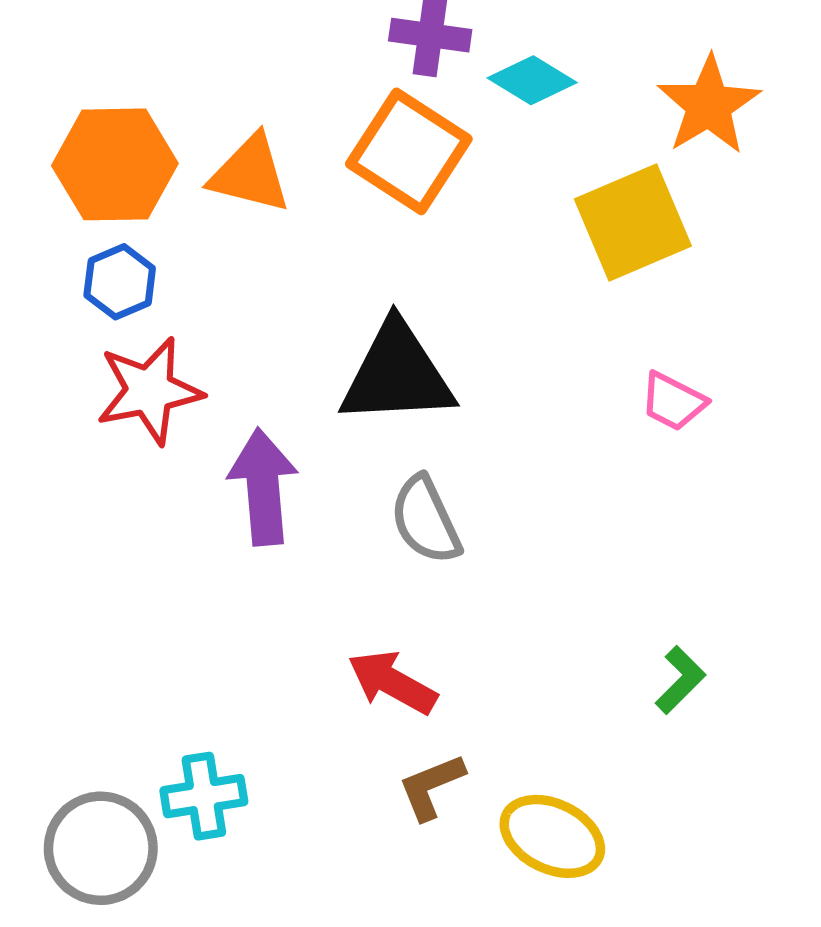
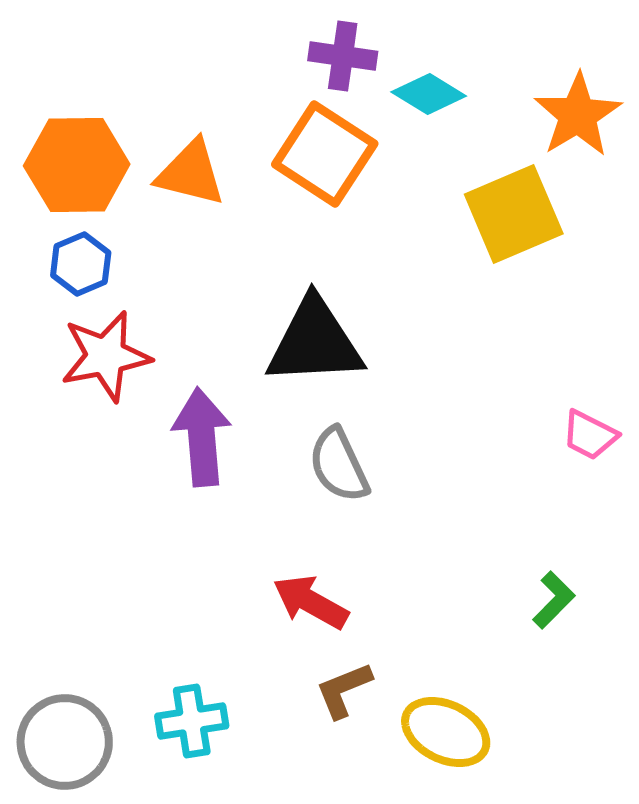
pink trapezoid: (673, 401) -> (590, 435), moved
cyan cross: (204, 796) -> (192, 721), moved

